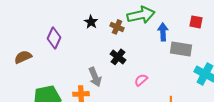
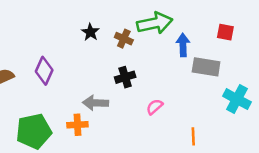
purple diamond: (54, 38) -> (44, 71), moved
black cross: (118, 57) -> (125, 77), turned 35
gray arrow: (95, 77) -> (95, 103), turned 114

